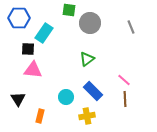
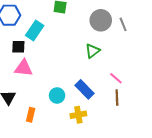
gray circle: (90, 23) -> (101, 20), moved
green triangle: (87, 59) -> (93, 51), moved

